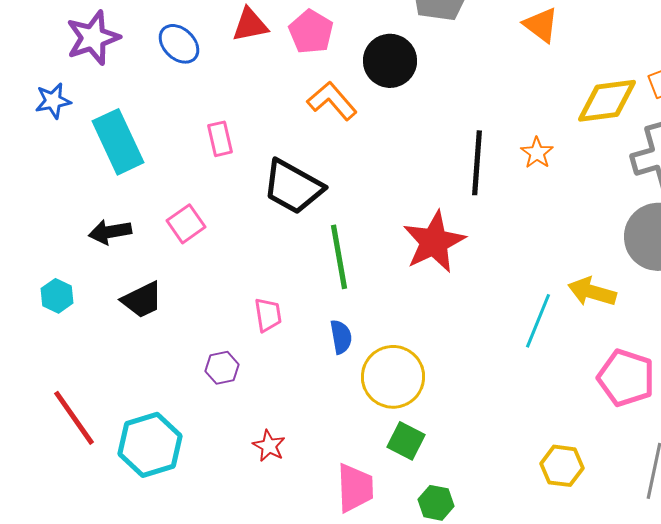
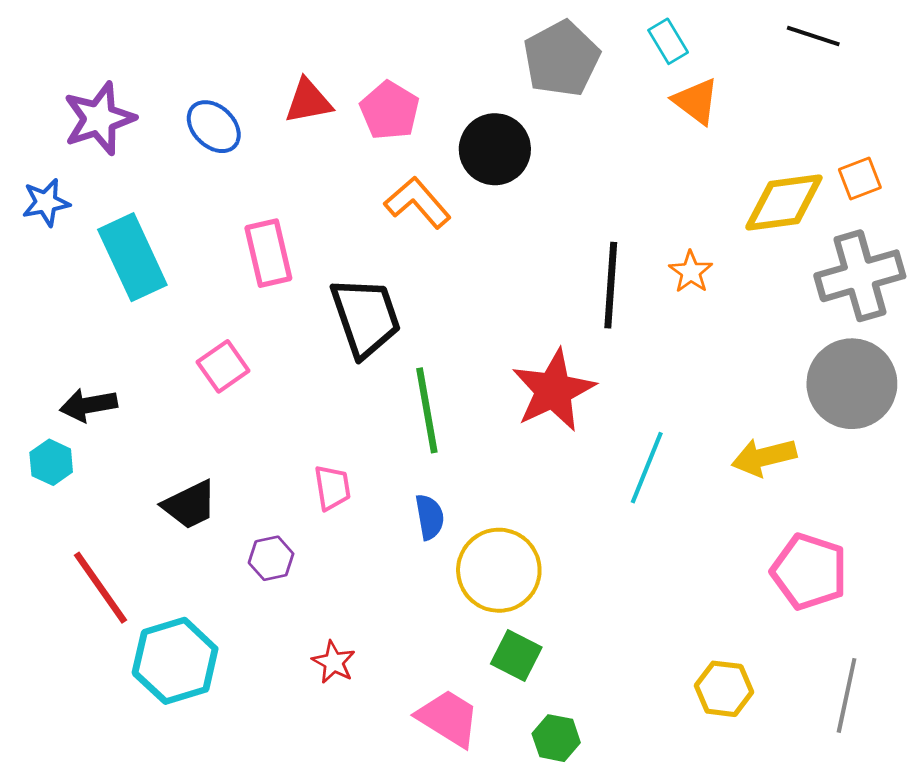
pink rectangle: (220, 139) -> (268, 253), size x1.4
black trapezoid: (293, 187) -> (366, 317), turned -138
black arrow: (110, 232) -> (89, 405), moved
yellow arrow: (592, 292) -> (764, 457), turned -30
black trapezoid: (142, 300) -> (190, 505), moved
cyan line: (538, 321) -> (647, 468), moved
red line: (74, 418) -> (100, 588), moved
pink trapezoid: (355, 488) -> (448, 718), turned -56

